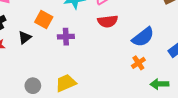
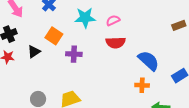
blue semicircle: (143, 37) -> (149, 61), turned -105
orange cross: (138, 63) -> (142, 85), turned 32

